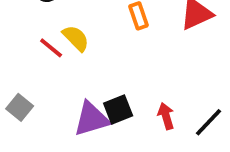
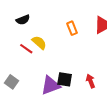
black square: (118, 109) -> (65, 79), turned 35

